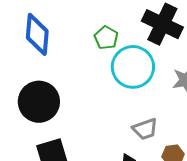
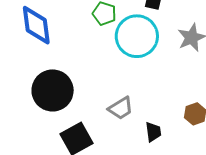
gray trapezoid: (145, 129) -> (121, 108), moved

